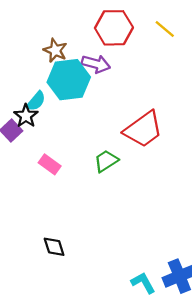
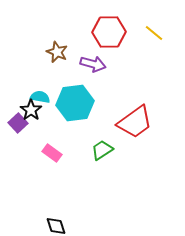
cyan hexagon: (69, 80) -> (75, 103), moved
cyan semicircle: (36, 101) -> (40, 97), turned -120

